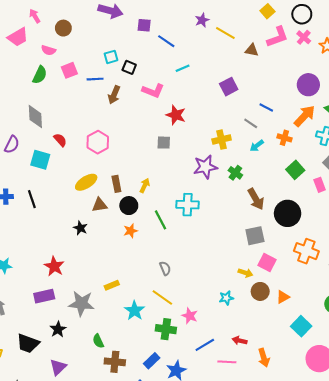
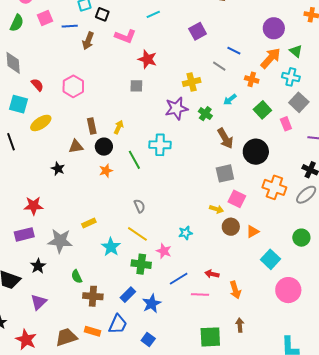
cyan arrow: (257, 146) -> (230, 100), moved
yellow ellipse: (86, 182) -> (41, 123), moved
red star: (54, 266) -> (33, 206), turned -30
cyan star: (226, 298) -> (185, 233), moved

